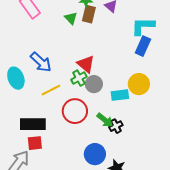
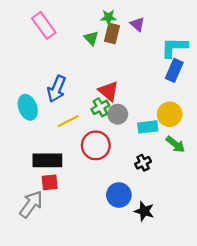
blue arrow: (41, 62) -> (57, 89), turned 70
green arrow: (105, 120) -> (175, 144), moved

